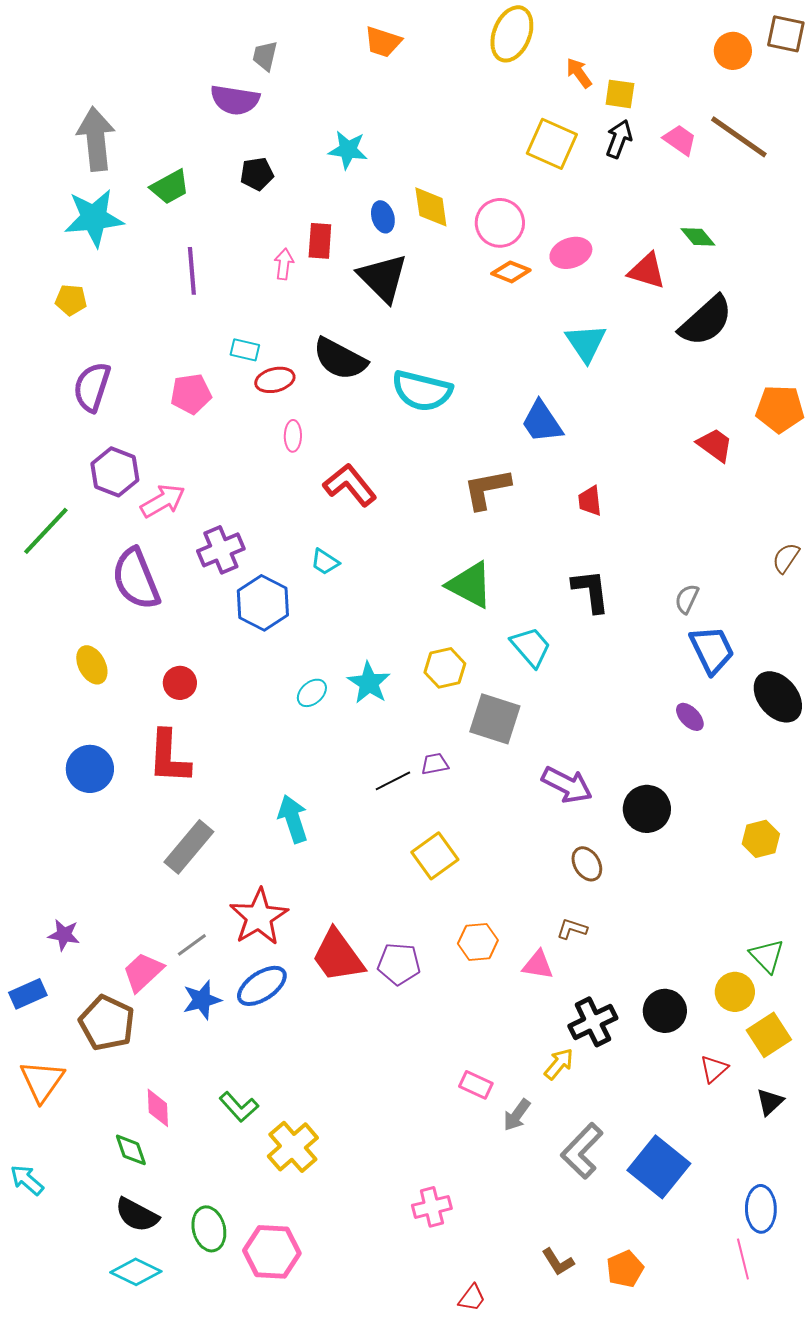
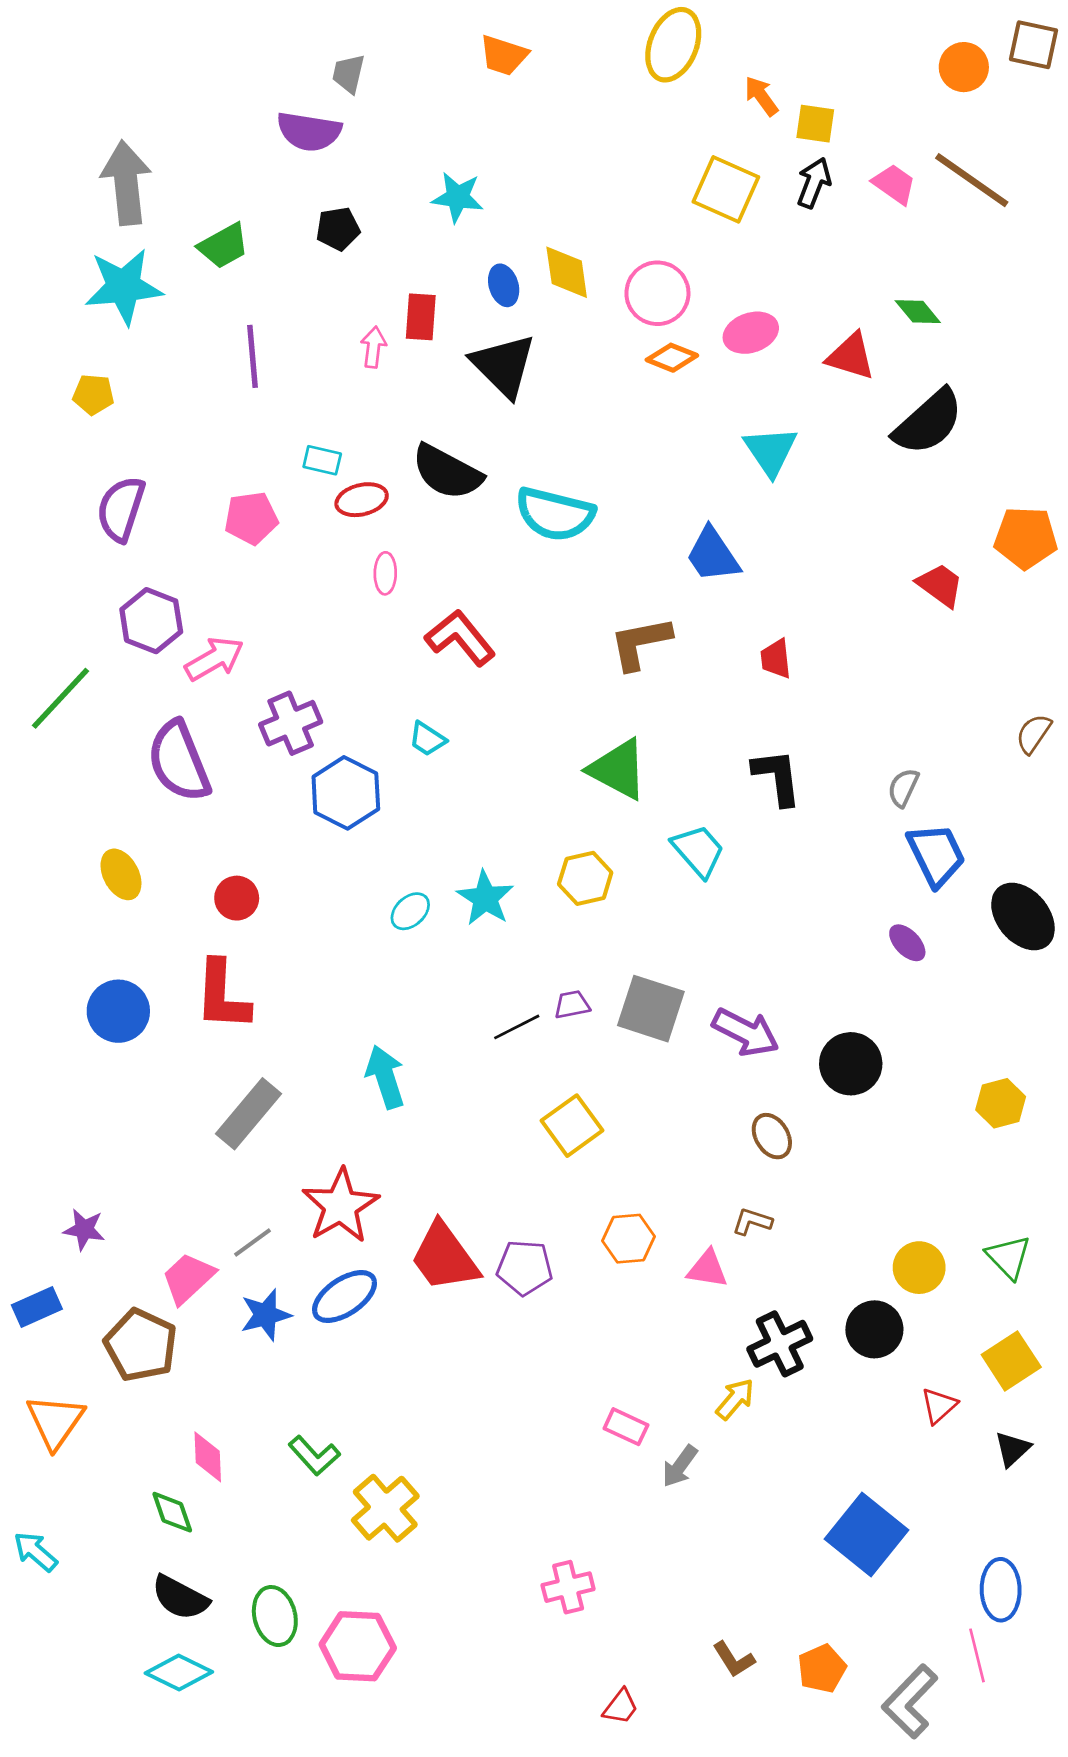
gray square: (495, 719) -> (651, 1009), moved
yellow circle: (735, 992) -> (919, 1268), moved
gray L-shape: (582, 1151) -> (910, 1701), moved

